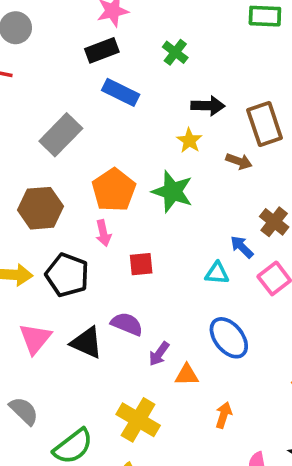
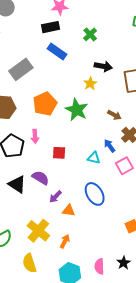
brown arrow: (239, 161) -> (114, 115), moved
pink arrow: (103, 233) -> (35, 136), moved
red square: (141, 264) -> (59, 153), moved
orange arrow: (224, 415) -> (65, 241), moved

